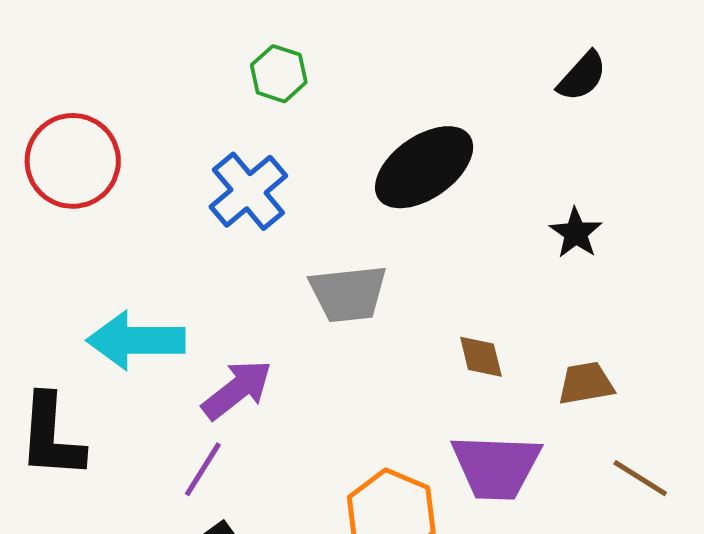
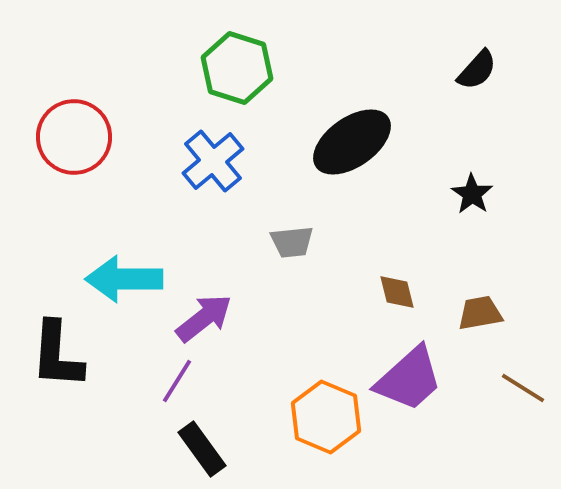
green hexagon: (279, 74) -> (237, 68), size x1.6
gray trapezoid: (348, 294) -> (292, 242), size x0.7
purple trapezoid: (496, 467) -> (409, 379), turned -44

